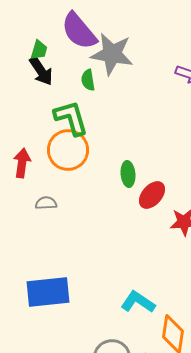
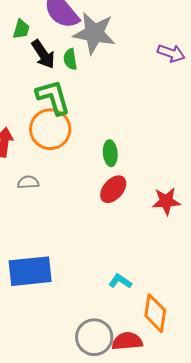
black arrow: (41, 71) -> (43, 54), moved
red ellipse: (152, 195) -> (113, 189), moved
cyan L-shape: (138, 302) -> (120, 281), size x0.7

